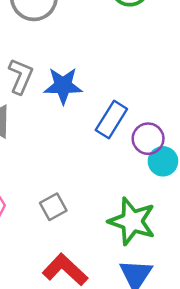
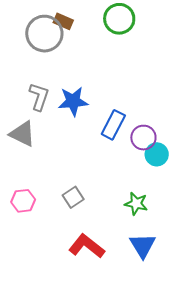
green star: (132, 221) -> (136, 204), size x0.6

